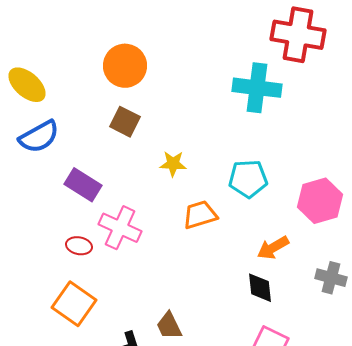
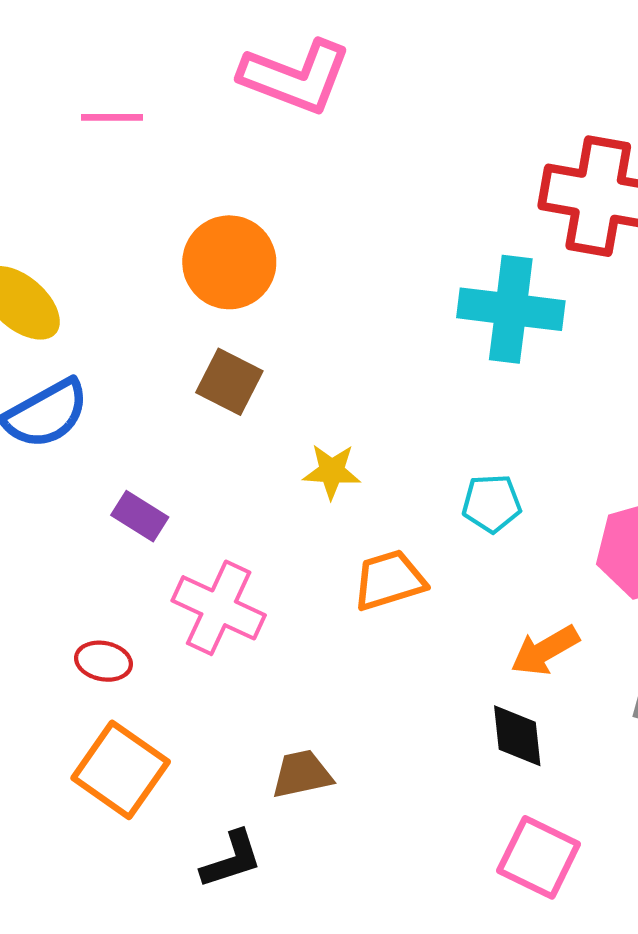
cyan pentagon: (248, 179) -> (492, 503), size x0.7
purple rectangle: (83, 185) -> (140, 516), size x0.7
red ellipse: (79, 246) -> (103, 661), moved
brown trapezoid: (169, 326) -> (302, 774), moved, turned 104

